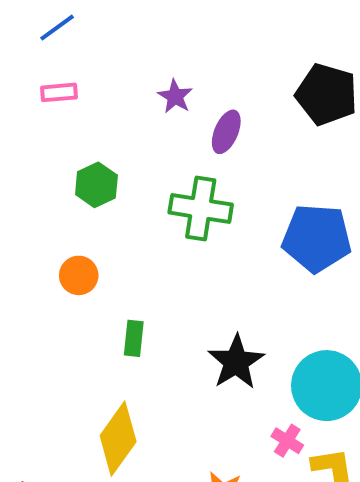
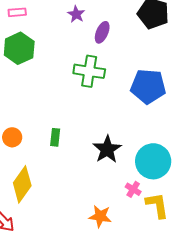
green hexagon: (96, 185) -> (19, 48), moved, size x1.4
orange circle: (79, 275) -> (12, 137), moved
yellow diamond: (118, 439) -> (22, 184), moved

